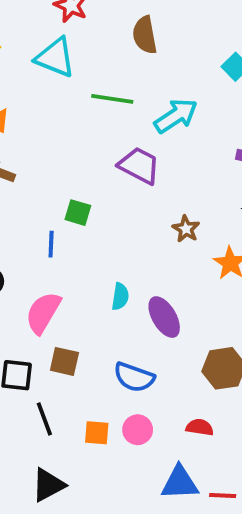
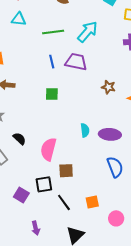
cyan triangle: (55, 57) -> (19, 19), size x0.7
blue line: (51, 244) -> (52, 62), moved
purple ellipse: (164, 317) -> (110, 134), turned -40
blue semicircle: (134, 377) -> (115, 167), moved, turned -115
pink circle: (138, 430) -> (116, 218), moved

